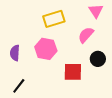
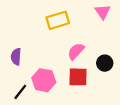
pink semicircle: (86, 35) -> (76, 51), moved
pink hexagon: (46, 49) -> (44, 80), moved

